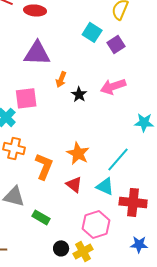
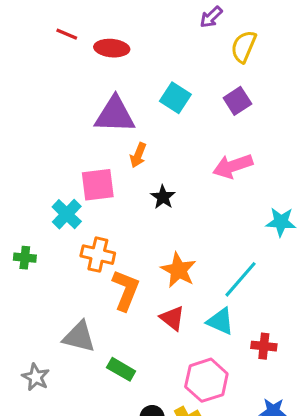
cyan square: (92, 32) -> (175, 98), moved
orange arrow: (61, 79) -> (138, 155), moved
black star: (79, 94) -> (163, 197), moved
orange cross: (14, 148) -> (98, 255), moved
red cross: (133, 202) -> (264, 346), size x0.6

